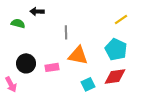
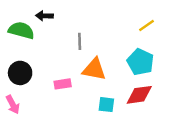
green semicircle: (18, 23) -> (21, 30), size x1.5
black circle: (26, 63) -> (20, 73), moved
cyan square: (88, 84) -> (106, 105), turned 32

